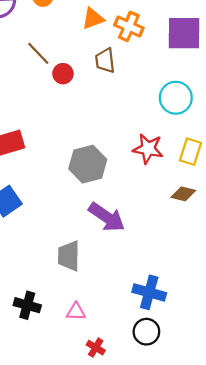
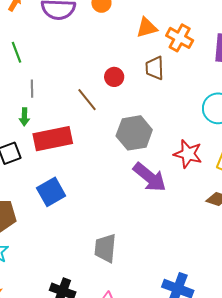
brown line: (38, 53) -> (87, 100), moved
gray hexagon: (88, 164) -> (134, 133), moved
purple arrow: (107, 217) -> (150, 177), moved

